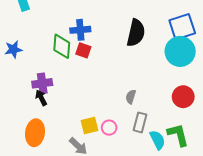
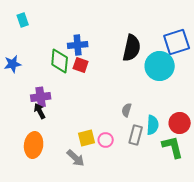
cyan circle: (180, 51) -> (160, 66), moved
red circle: (183, 97) -> (180, 123), moved
cyan semicircle: (157, 140) -> (153, 125), moved, turned 30

